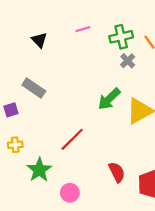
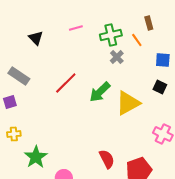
gray rectangle: (34, 88) -> (19, 76), moved
red line: (72, 139) -> (66, 83), moved

